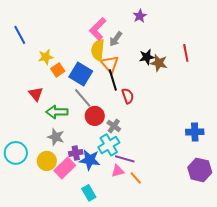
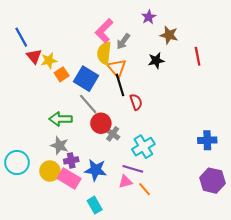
brown star: (159, 63) -> (169, 35), moved
red triangle: (36, 94) -> (34, 56), moved
gray cross: (114, 126) -> (113, 134), moved
cyan cross: (109, 145) -> (143, 147), moved
purple cross: (76, 153) -> (71, 160), moved
pink rectangle: (65, 168) -> (69, 178), turned 75

